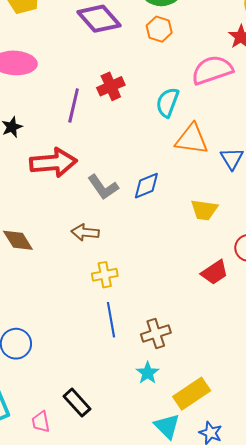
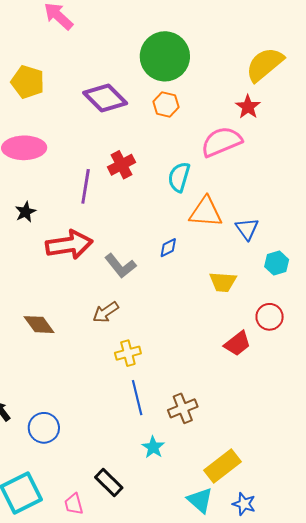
blue diamond: (146, 186) -> (168, 248), moved, size x0.7
brown arrow: (85, 232) -> (106, 312), turned -36
cyan star: (148, 373) -> (153, 447), moved

